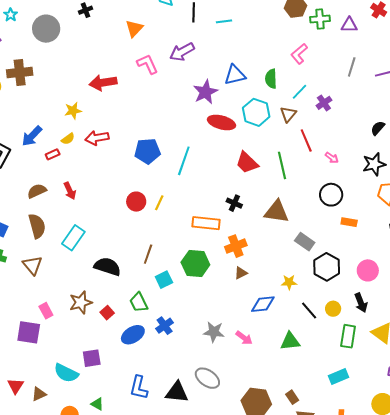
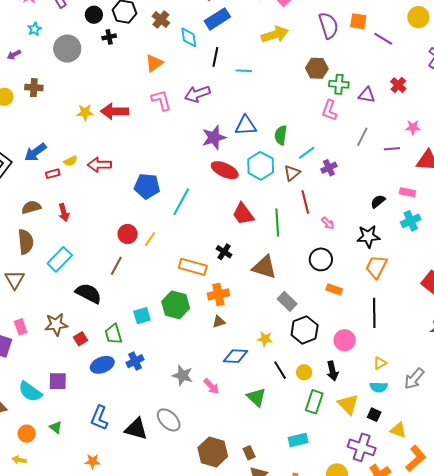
pink L-shape: (299, 54) -> (329, 110), moved, turned -40
brown cross: (20, 72) -> (34, 88), size x0.7
yellow star: (73, 111) -> (85, 112), moved
brown line: (148, 254) -> (116, 266), moved
green triangle: (290, 341) -> (256, 397), turned 40

